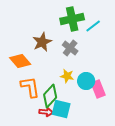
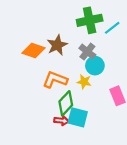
orange diamond: (20, 61) -> (33, 50), moved, turned -30
cyan circle: (86, 81) -> (95, 66), moved
orange L-shape: (30, 87) -> (55, 80), moved, turned -60

